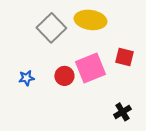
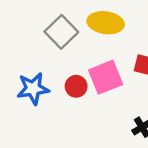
blue star: (26, 78) -> (33, 89), size x1.8

